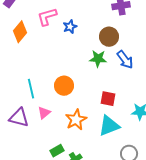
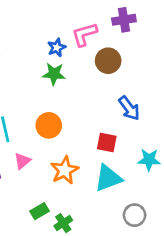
pink L-shape: (47, 17) -> (84, 34), moved
green star: (98, 59) -> (54, 74), moved
blue arrow: (125, 60) -> (129, 108), moved

